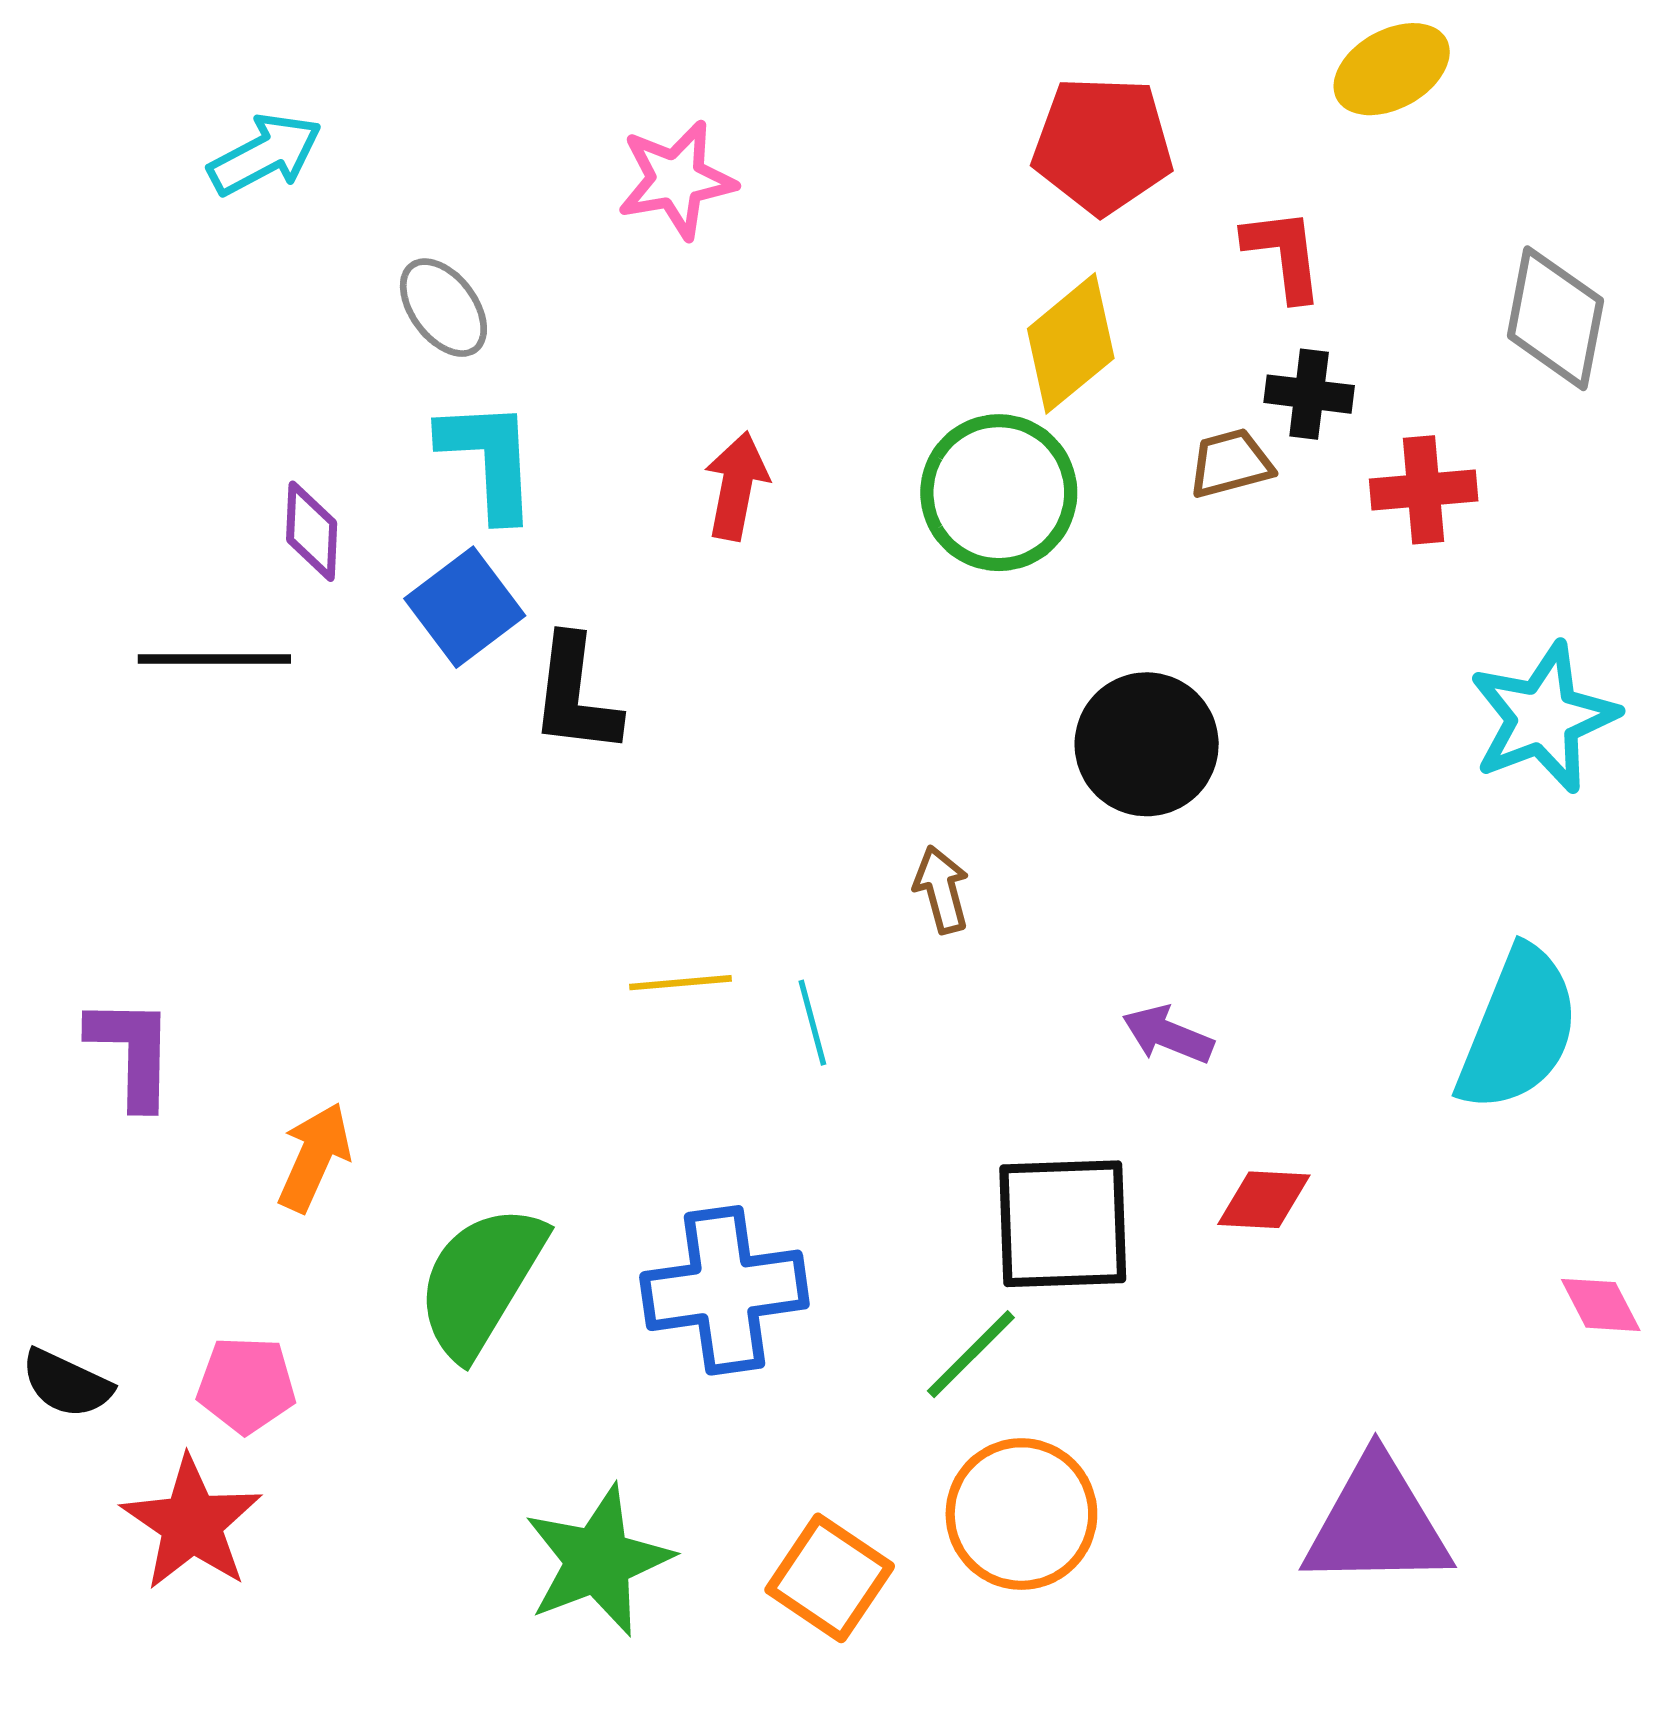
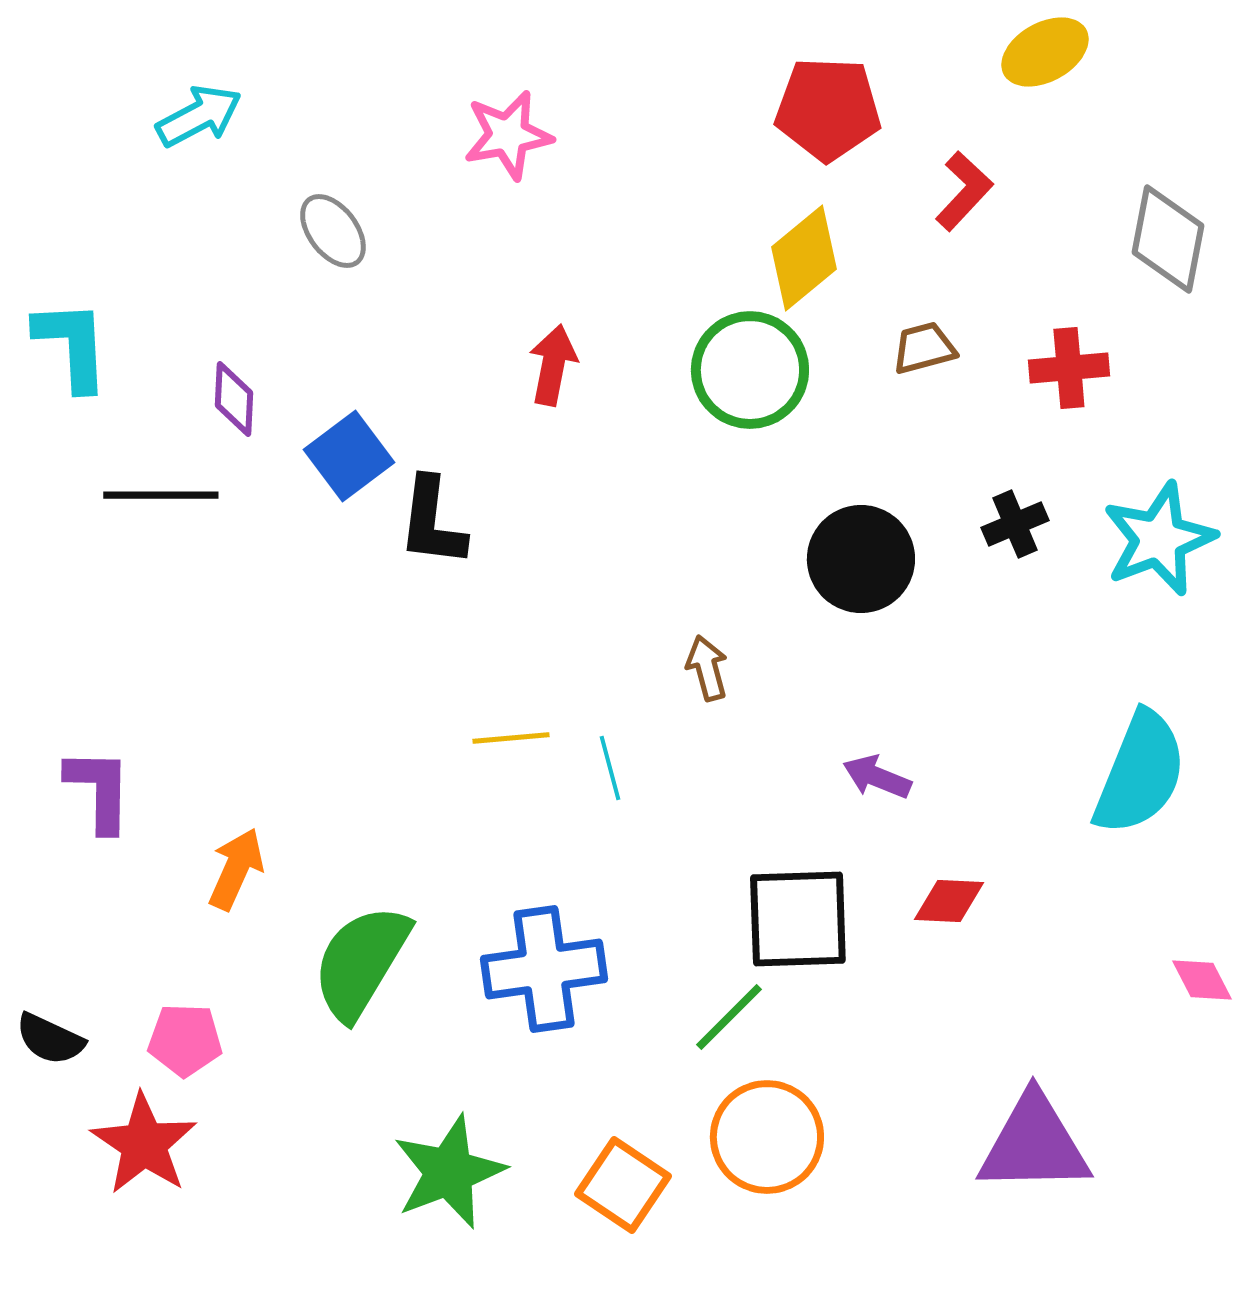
red L-shape: (1284, 254) -> (964, 191), turned 50
black cross: (1309, 394) -> (1015, 524), moved, turned -30
cyan L-shape: (489, 459) -> (72, 345), moved

